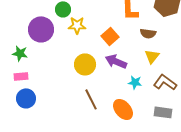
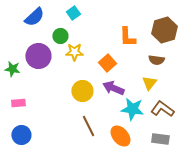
brown semicircle: (148, 33) -> (156, 60), moved
green star: (20, 53) -> (12, 69), moved
cyan star: (135, 82) -> (132, 109), size x1.6
blue circle: (26, 98) -> (21, 135), moved

